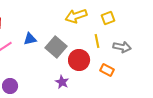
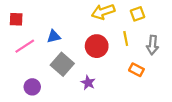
gray square: (56, 47) -> (62, 64), moved
gray arrow: (122, 47) -> (153, 45), turned 84
red circle: (79, 60) -> (97, 46), moved

